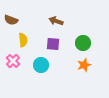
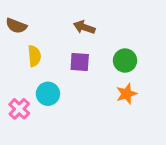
pink cross: (13, 61) -> (19, 109), moved
cyan circle: (41, 65) -> (48, 94), moved

